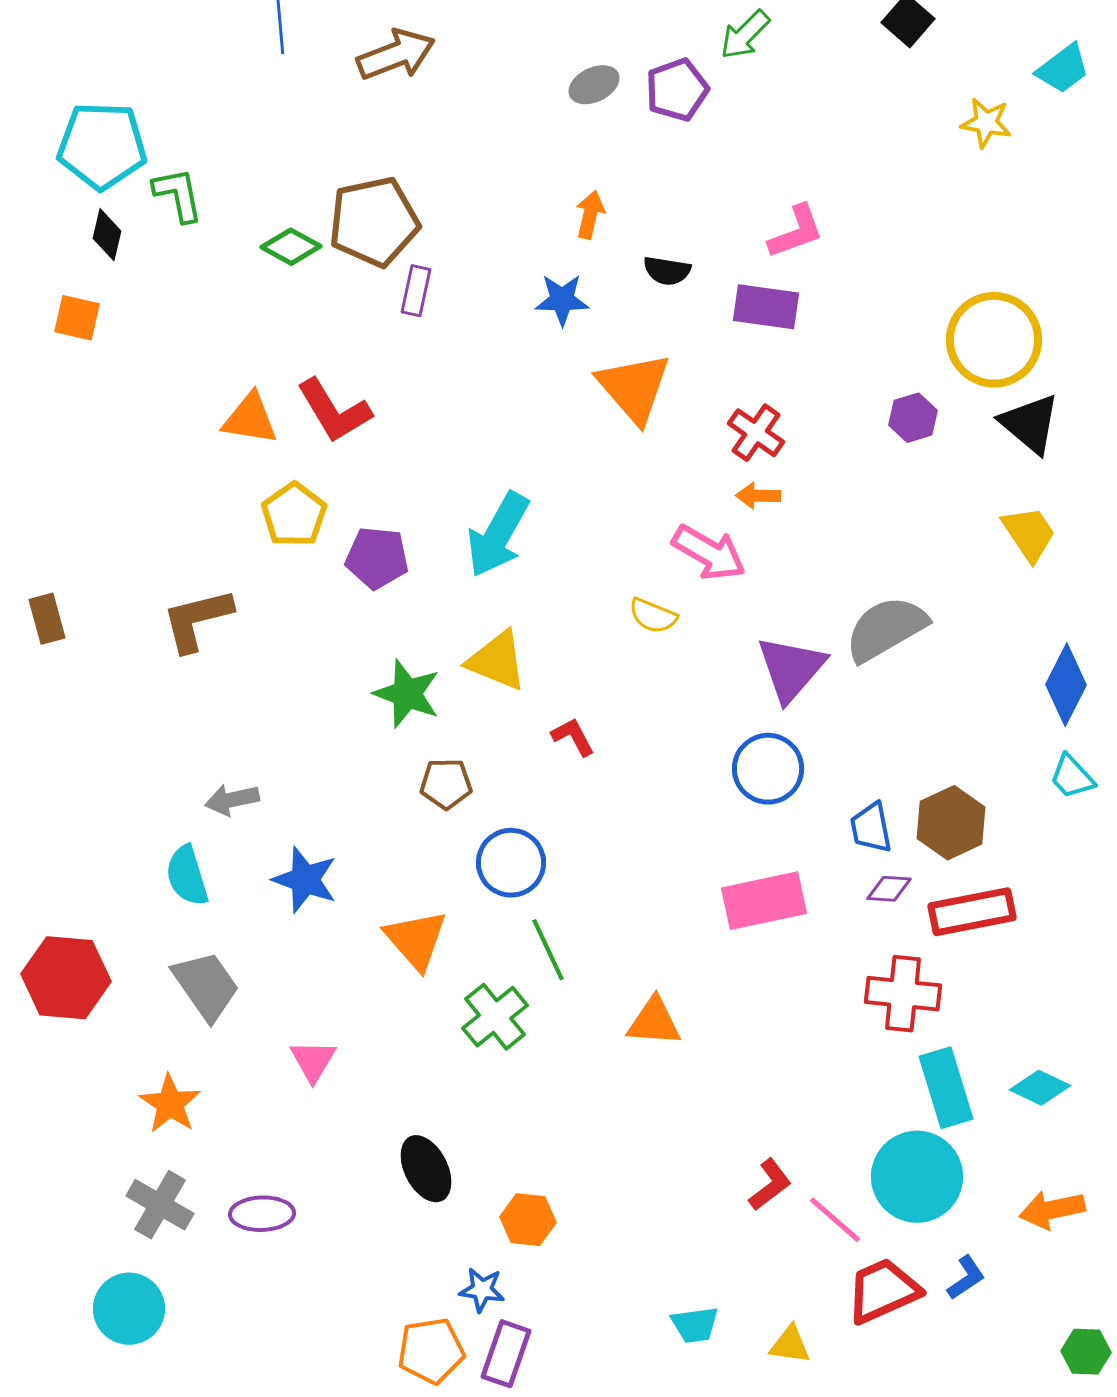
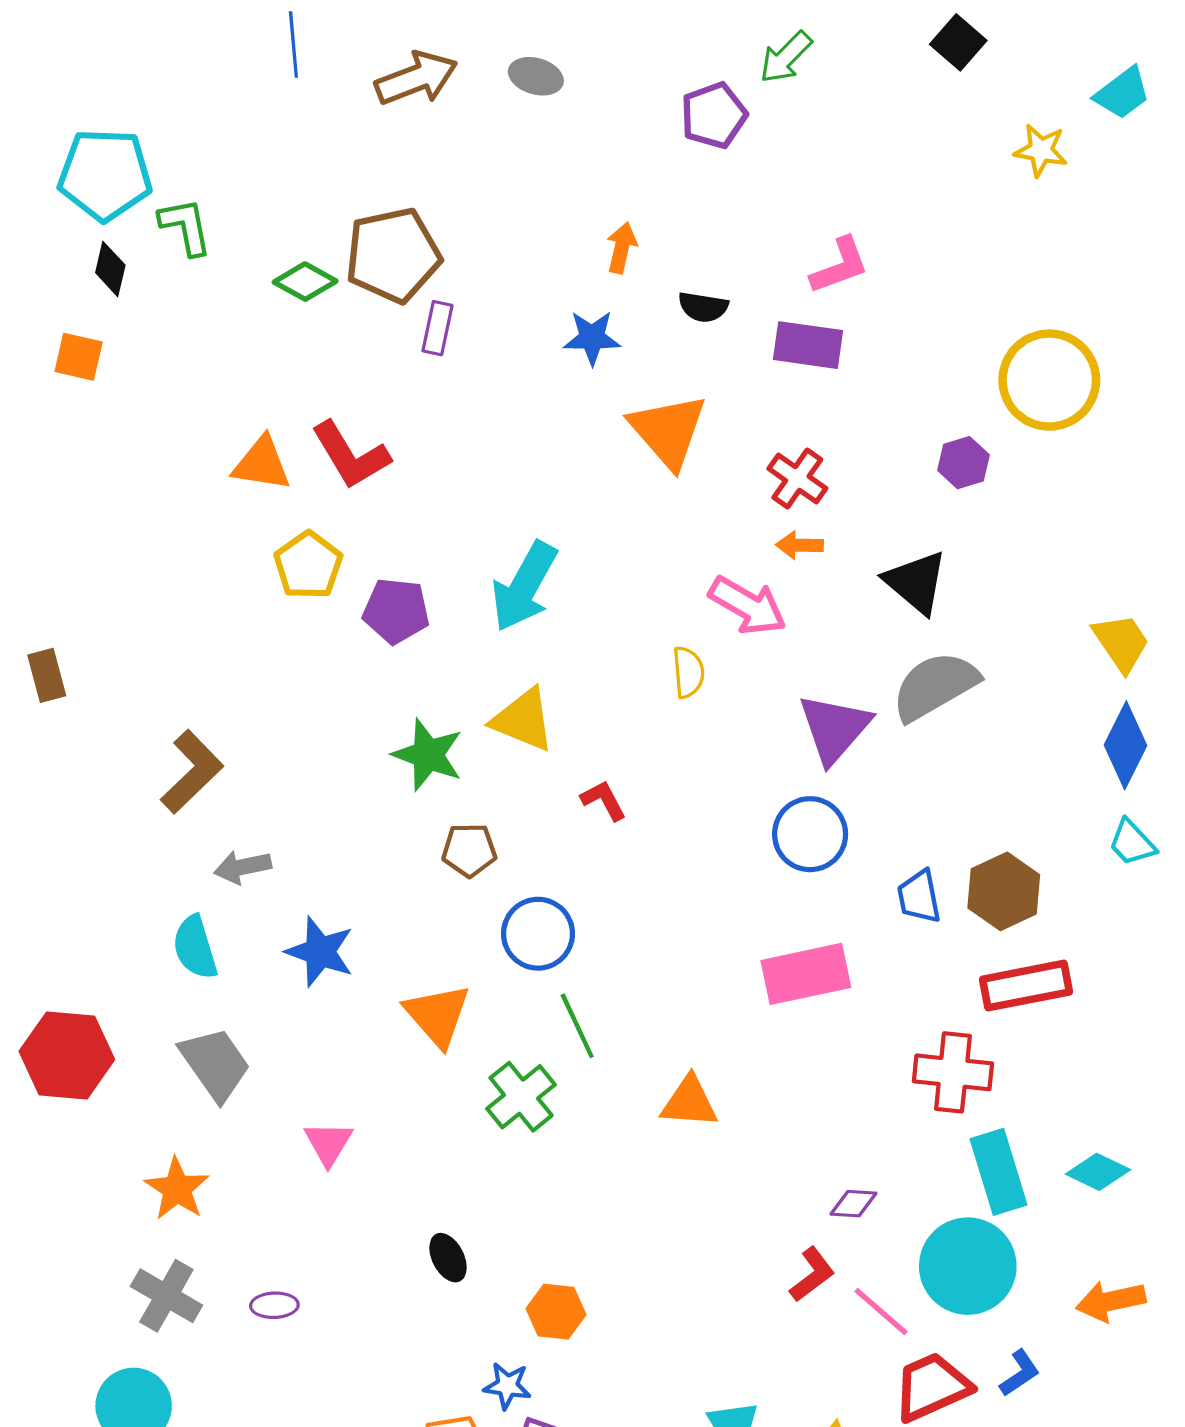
gray ellipse: (594, 85) -> (536, 76), moved, turned 42
black triangle: (1030, 424) -> (916, 582), moved
yellow trapezoid: (1029, 534) -> (1121, 643), moved
yellow semicircle: (653, 616) -> (688, 672), turned -117
brown L-shape: (197, 620) -> (192, 772), moved, turned 150
purple diamond: (889, 889) -> (853, 1204), moved
black ellipse: (426, 1169) -> (448, 1258), size x0.7
purple ellipse: (262, 1214) -> (274, 1305), size x0.7

